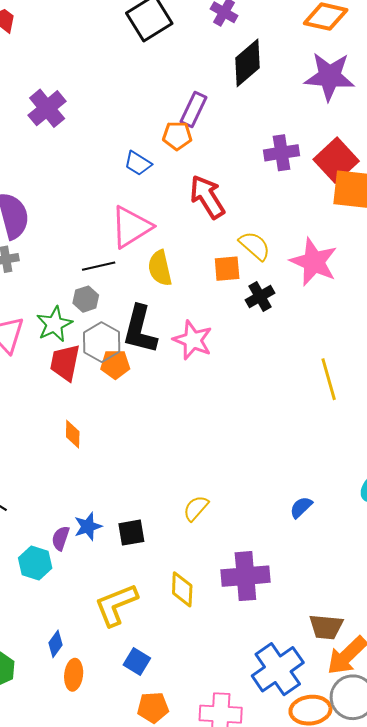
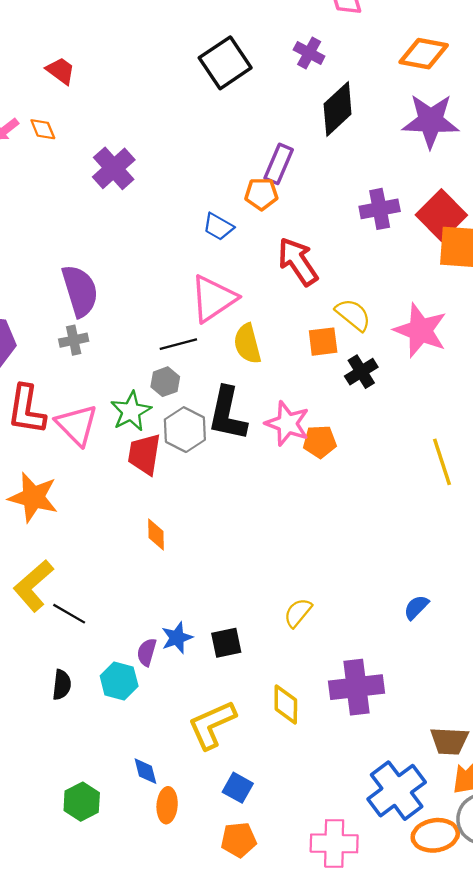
orange pentagon: (115, 364) -> (320, 442), moved
blue diamond: (56, 644) -> (145, 771), turned -48
orange pentagon: (153, 708) -> (239, 840), moved

